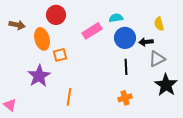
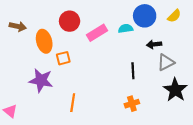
red circle: (56, 15) -> (70, 21), moved
cyan semicircle: (116, 18) -> (126, 29), moved
yellow semicircle: (159, 24) -> (174, 16), moved, turned -120
blue circle: (125, 38) -> (145, 16), moved
purple star: (39, 76) -> (41, 80), turned -30

